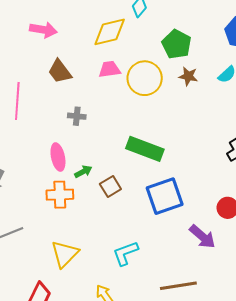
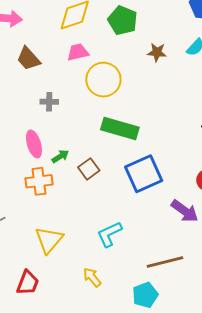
green pentagon: (177, 44) -> (123, 20), moved
yellow circle: (145, 78) -> (103, 80), moved

